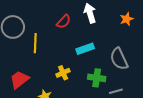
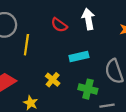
red semicircle: (64, 22) -> (59, 25), turned 77
yellow cross: (63, 73) -> (53, 80), turned -32

